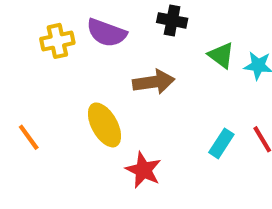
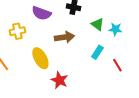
yellow cross: (57, 41) -> (17, 31), moved
cyan rectangle: (221, 143) -> (97, 52), moved

